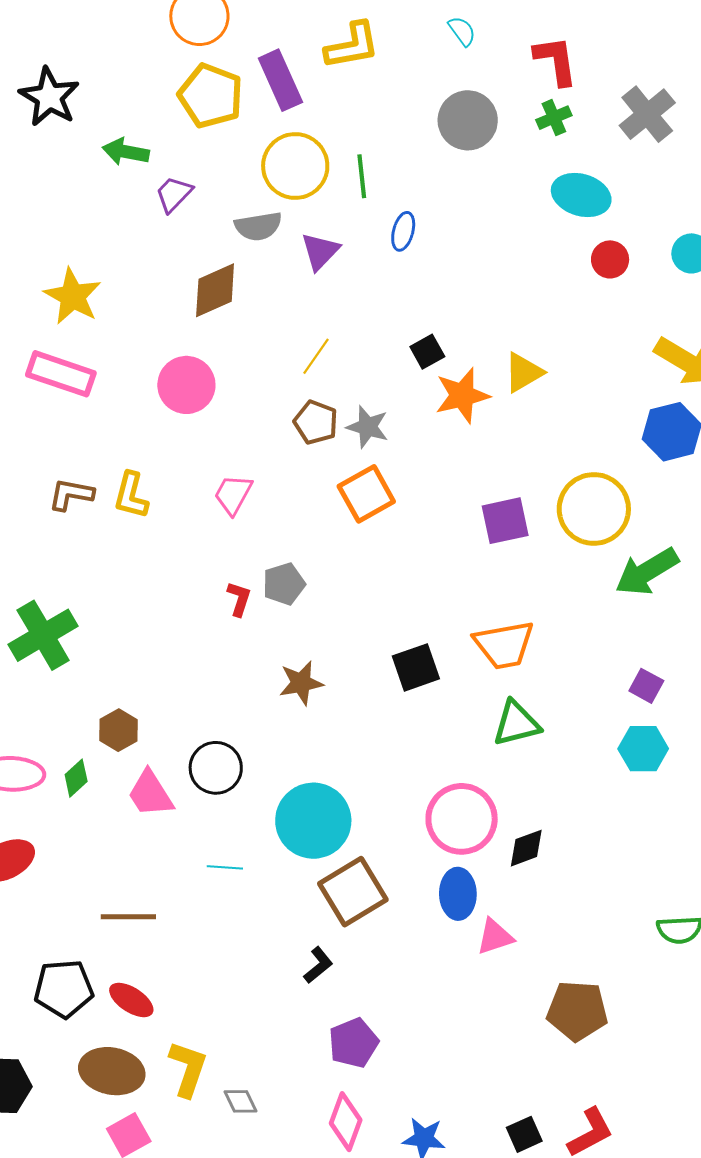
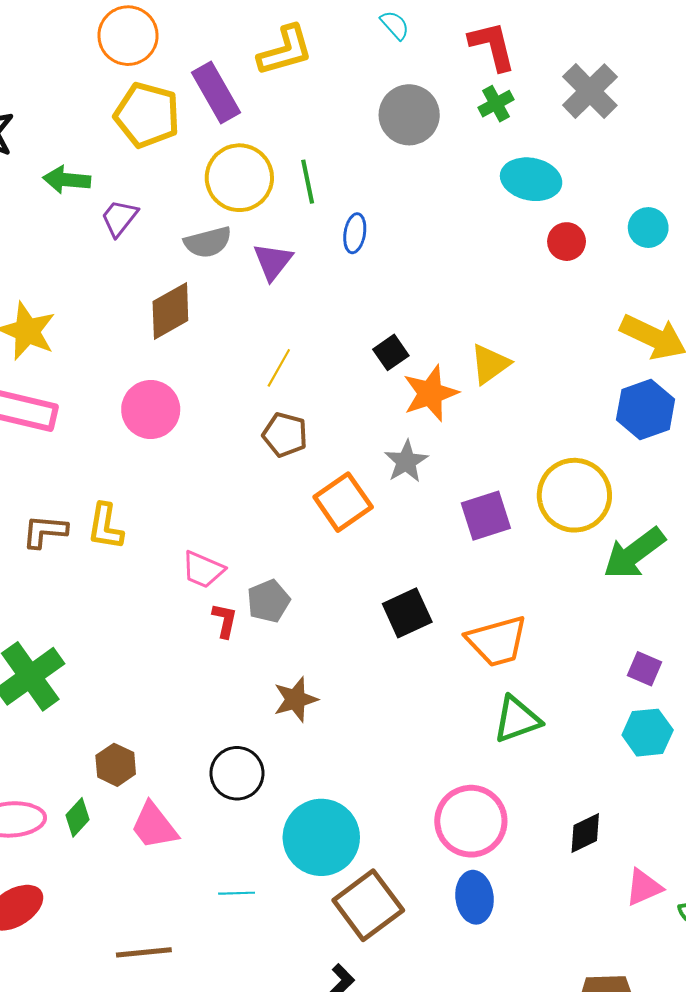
gray star: (368, 427) -> (406, 461), moved, turned 30
pink trapezoid: (233, 494) -> (203, 570), moved, turned -90
black square: (416, 667) -> (407, 613), moved
black circle: (216, 768) -> (237, 773), moved
black diamond: (526, 848) -> (585, 833), moved
pink triangle: (495, 937) -> (644, 887), moved

